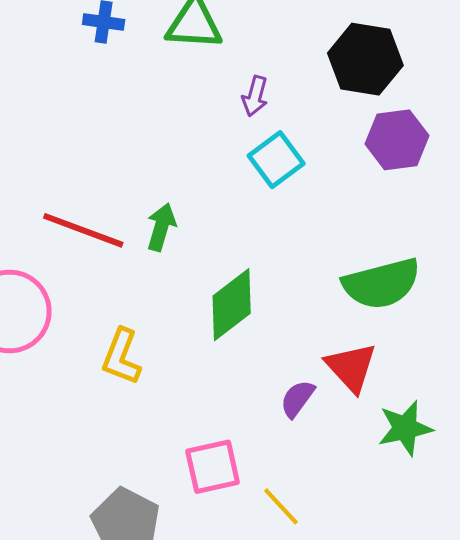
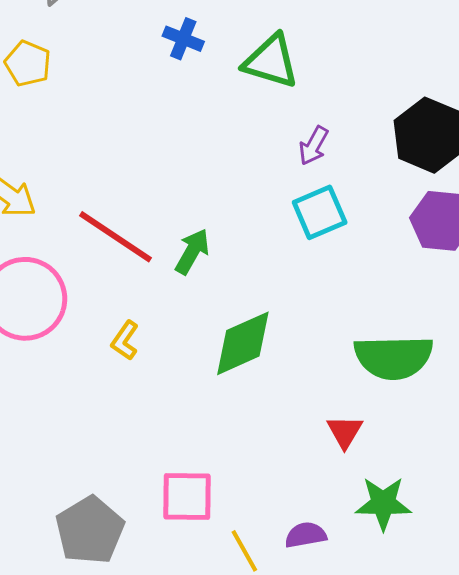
yellow L-shape: (121, 357) -> (125, 340), moved, size x0.7
red triangle: (351, 367) -> (345, 432), size x0.7
purple semicircle: (297, 399) -> (306, 535), moved, turned 30

